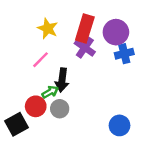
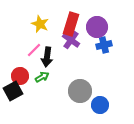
black arrow: (62, 80) -> (47, 57), moved
red circle: (36, 106) -> (20, 76), moved
gray circle: (60, 109) -> (80, 91), moved, size x1.5
black square: (17, 124) -> (13, 91), moved

